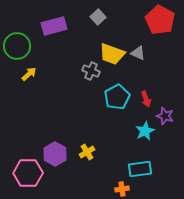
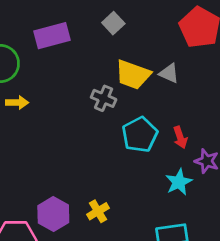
yellow arrow: (29, 74) -> (17, 103), turned 42

